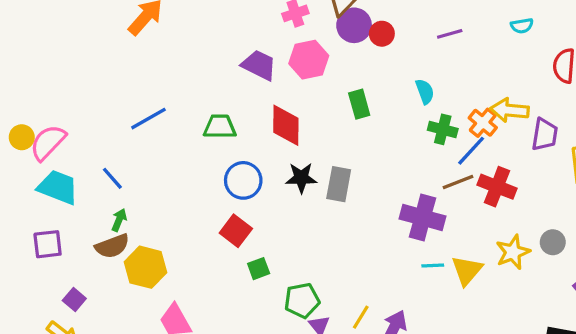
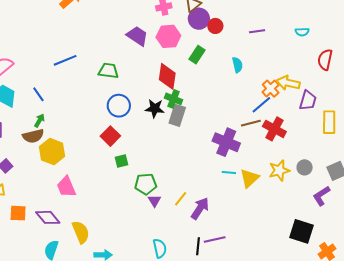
green rectangle: (359, 104) -> (197, 55), moved, turned 42
red diamond: (286, 125) -> (167, 76), moved
green cross: (443, 129) -> (173, 99), moved

